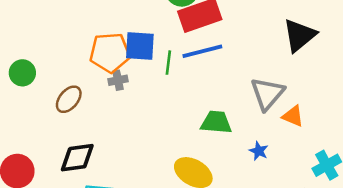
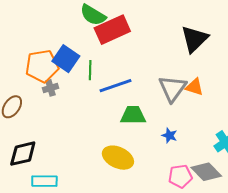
blue square: (140, 46) -> (66, 59), turned 36
blue line: (202, 51) -> (115, 86), moved
orange triangle: (293, 116) -> (194, 87), moved

